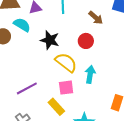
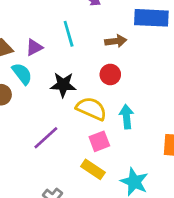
brown arrow: (96, 18) -> (116, 41), turned -35
cyan semicircle: (22, 25) -> (22, 74), turned 36
purple line: (27, 88) -> (46, 138), moved

